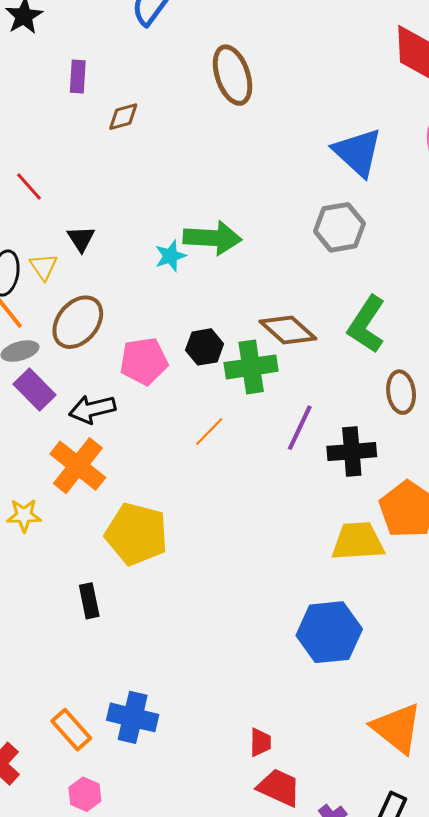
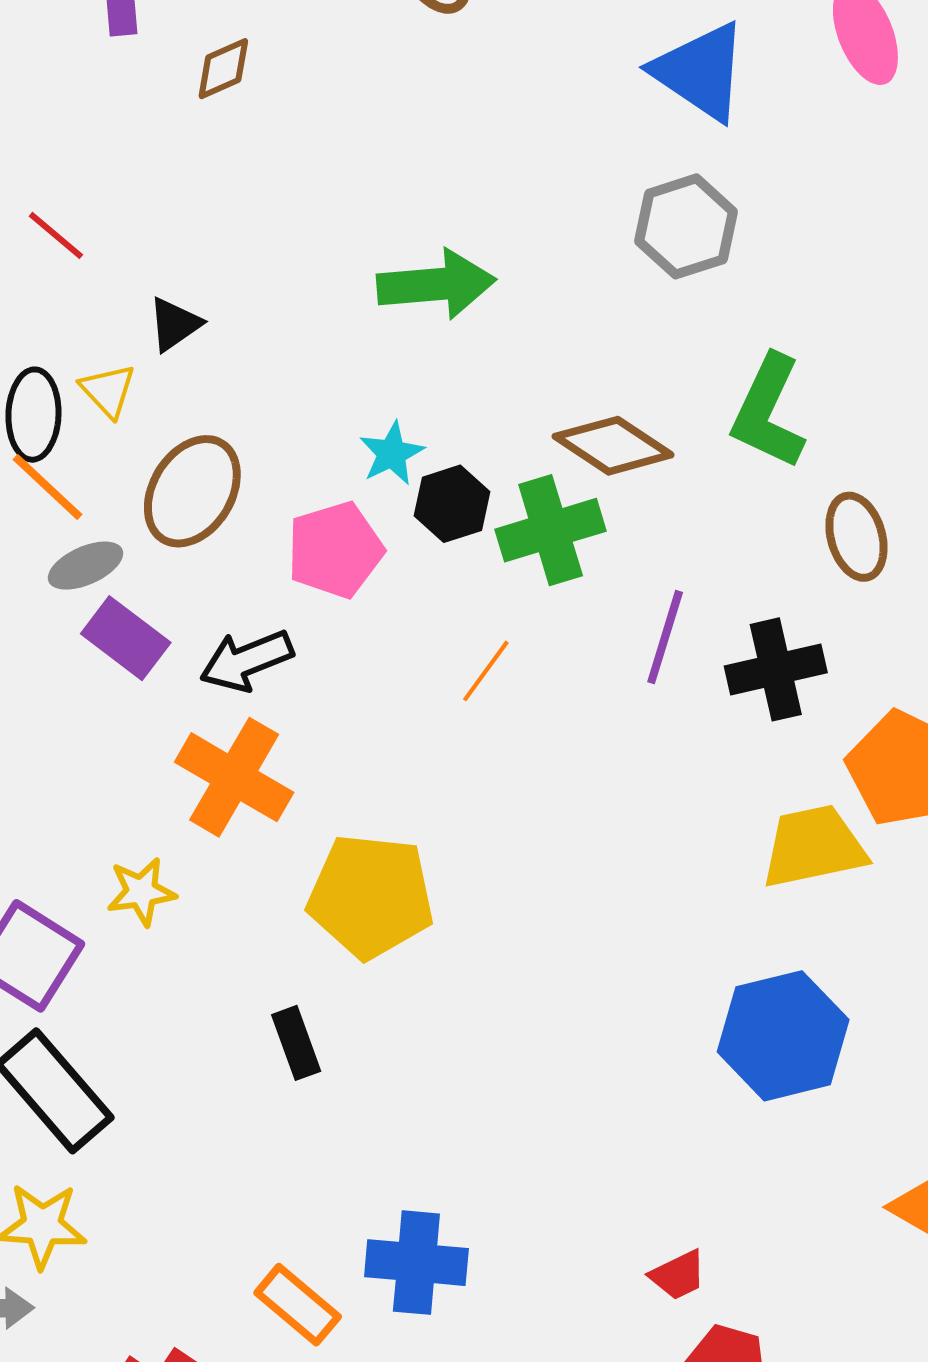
black triangle: (81, 239) -> (175, 324), turned 36
cyan star: (170, 256) -> (392, 453), moved
red trapezoid: (260, 742) -> (678, 1275), turned 72

